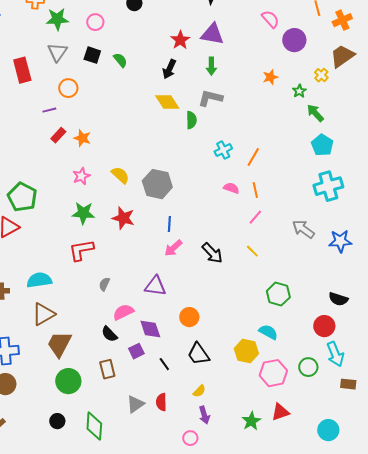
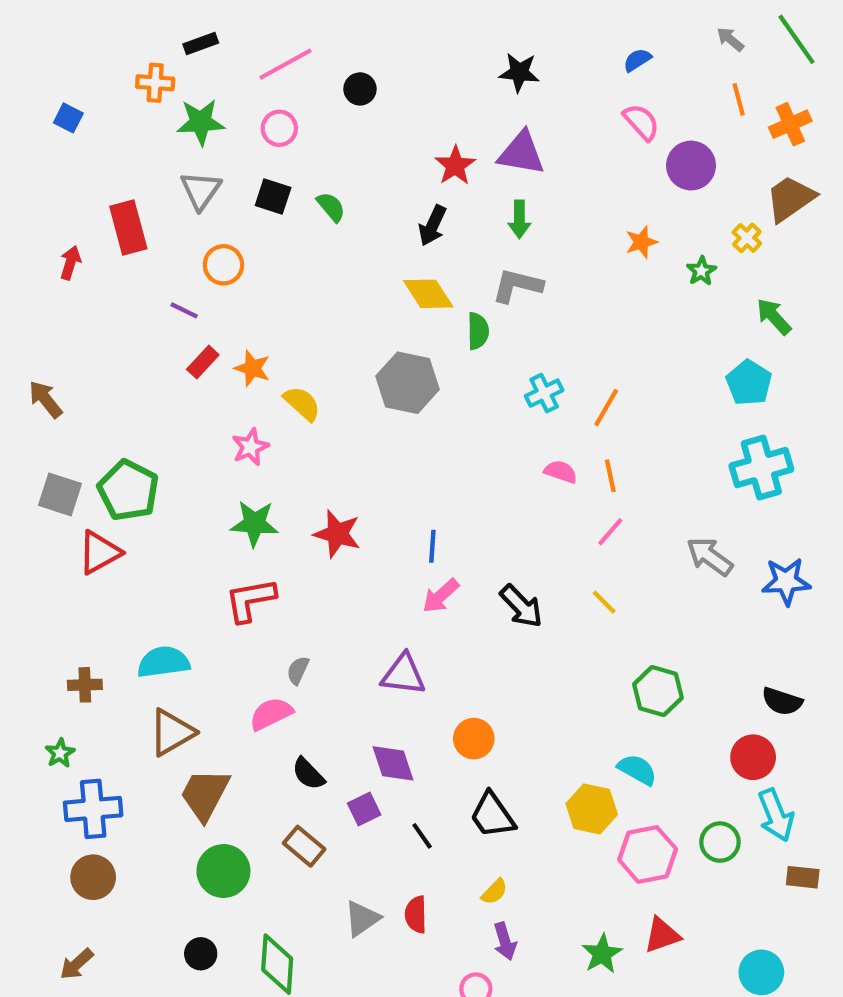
purple line: (49, 110) -> (184, 310), turned 40
green arrow: (315, 113) -> (774, 317), moved
yellow semicircle: (120, 175) -> (302, 403), moved
gray hexagon: (157, 184) -> (408, 383), moved
pink semicircle: (123, 312) -> (271, 714), moved
brown rectangle: (107, 369) -> (304, 846), turned -36

